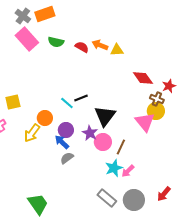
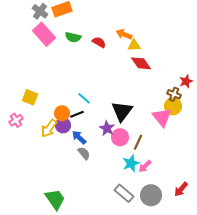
orange arrow: (100, 45) -> (124, 34), moved
red diamond: (143, 78) -> (141, 63), moved
black line: (81, 98) -> (77, 114), moved
yellow square: (13, 102) -> (30, 97), turned 35
purple circle: (66, 130) -> (63, 125), moved
gray semicircle: (67, 158) -> (84, 153), turned 88

